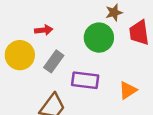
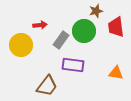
gray rectangle: (54, 61) -> (61, 40), moved
orange triangle: (128, 90) -> (116, 73), moved, turned 42

